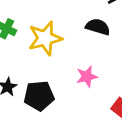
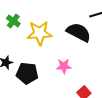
black semicircle: (98, 27) -> (79, 32), size x1.4

